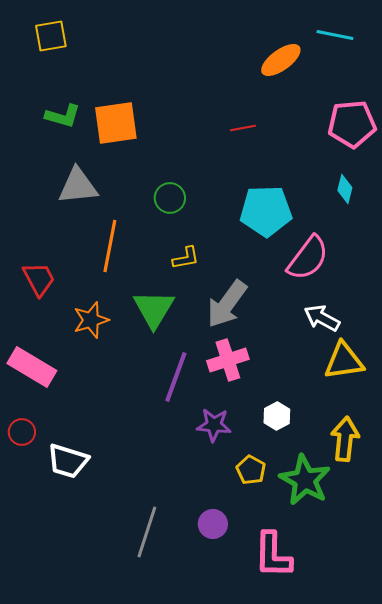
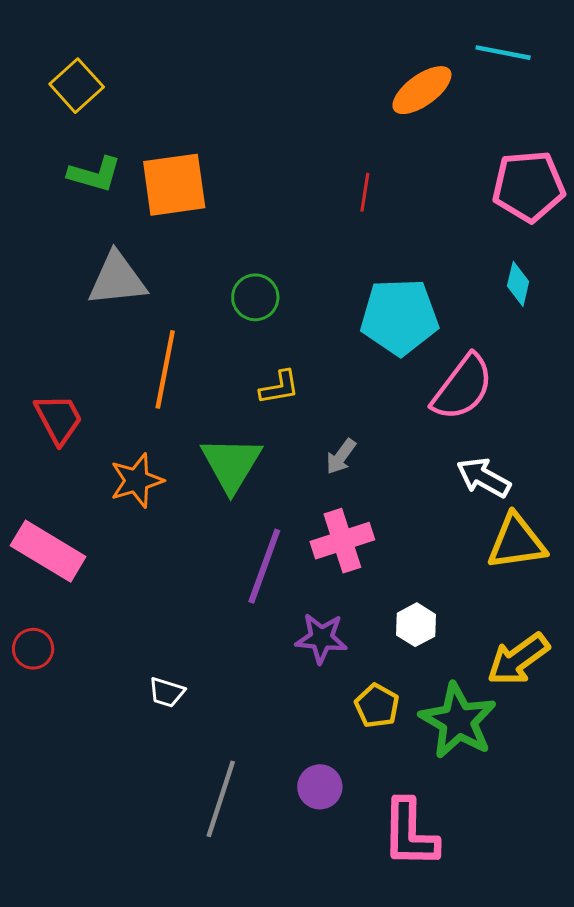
yellow square: (51, 36) -> (77, 86), moved, turned -32
red line: (243, 128) -> (365, 192), turned -70
gray arrow: (227, 304) -> (341, 457), size x0.5
yellow arrow: (345, 439) -> (518, 659), turned -132
white trapezoid: (68, 461) -> (167, 692), moved, size x0.6

